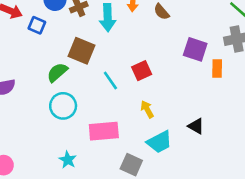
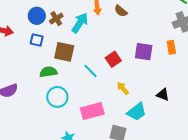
cyan arrow: (108, 18) -> (80, 23), turned -135
blue square: (37, 25) -> (37, 40), moved
purple square: (195, 49) -> (144, 52), moved
green semicircle: (57, 72) -> (48, 72), turned 42

